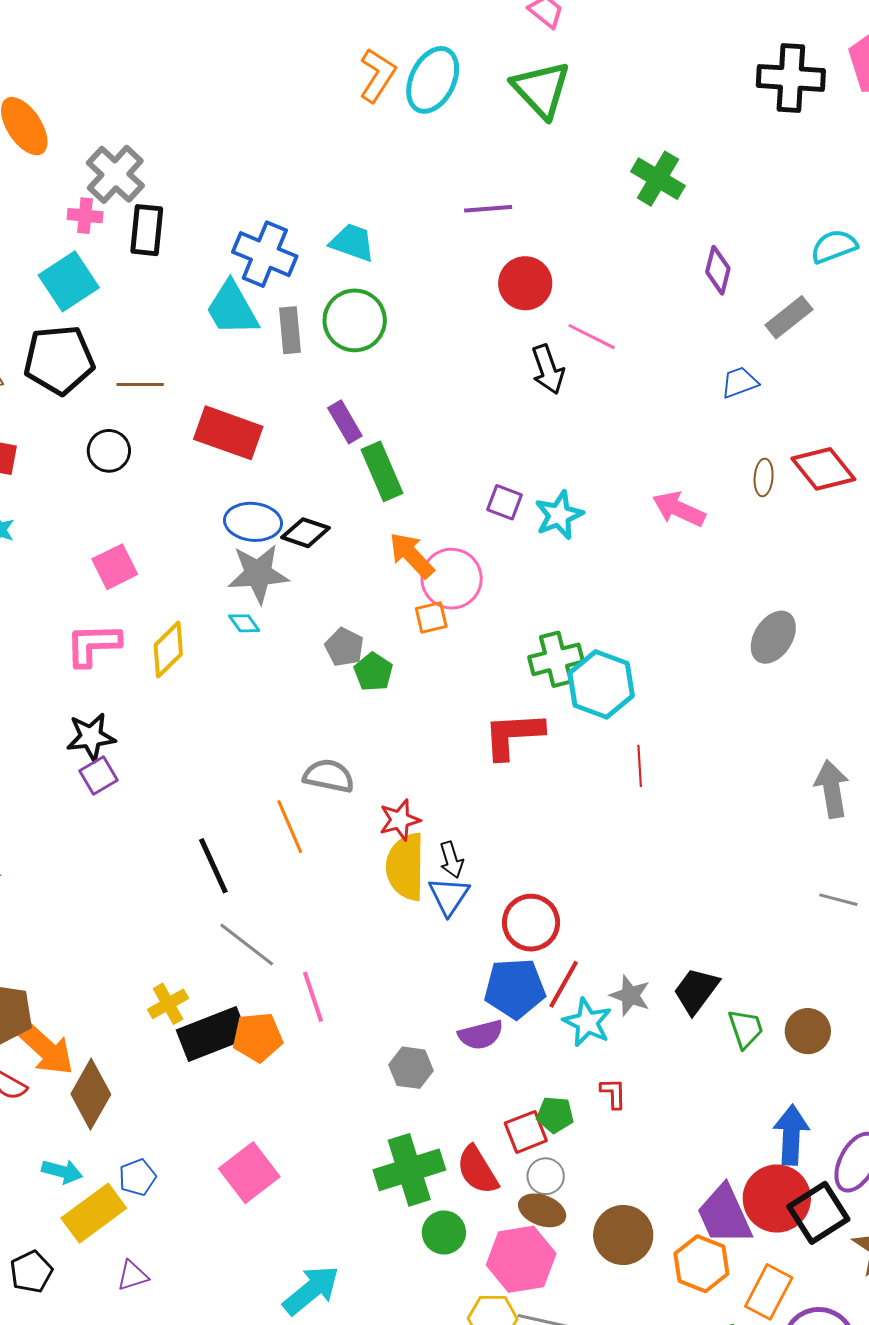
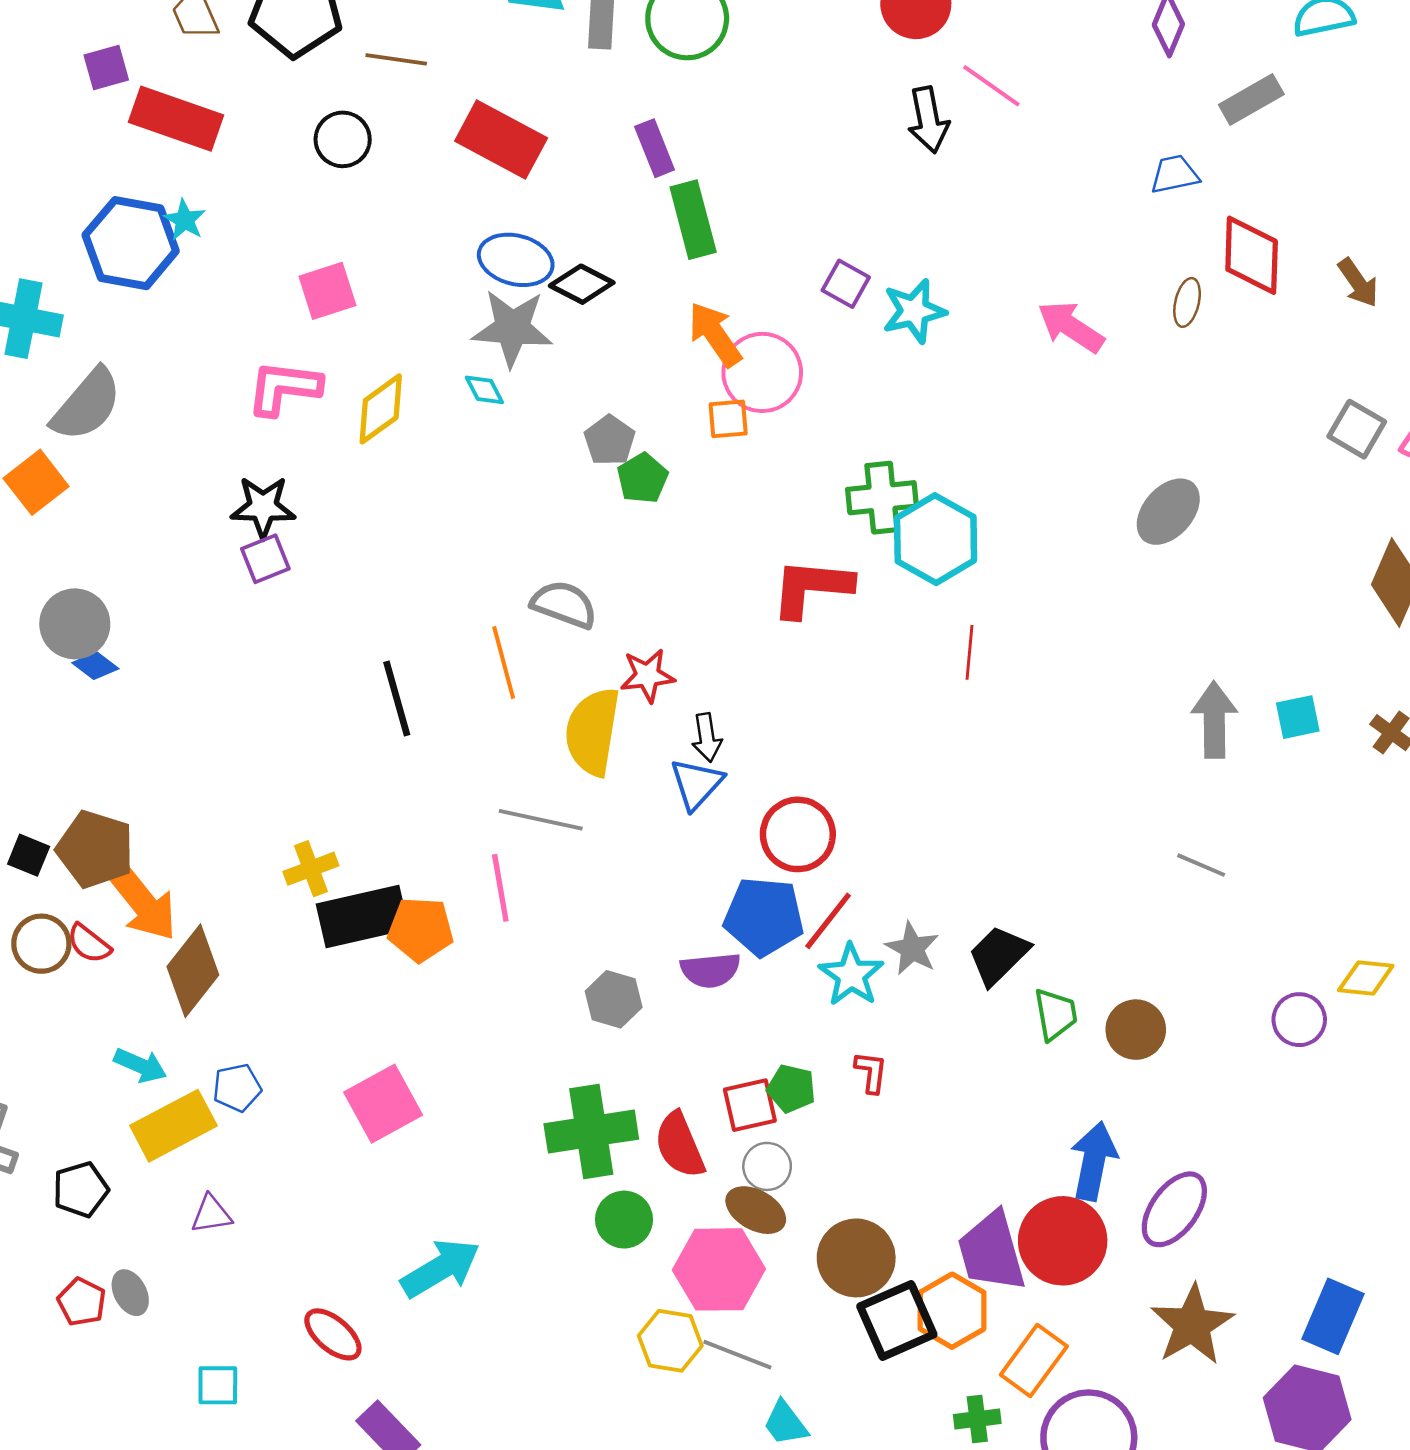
red diamond: (823, 469) -> (1252, 255), moved, turned 32
yellow semicircle: (406, 867) -> (593, 732), moved
gray line: (247, 945) -> (541, 820), moved, turned -34
black square: (818, 1213) -> (897, 1320), moved

